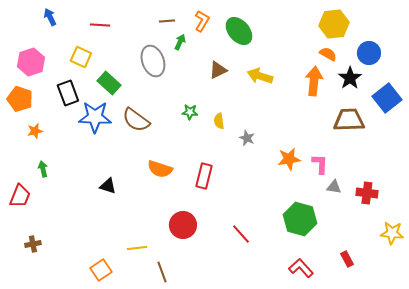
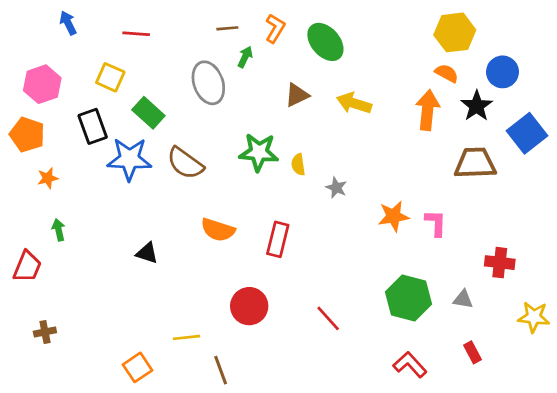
green star: (190, 112) -> (259, 152), size x1.8
gray triangle: (334, 187) -> (463, 299), moved

